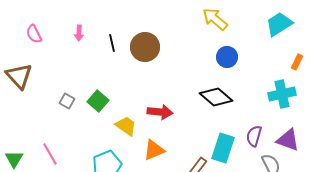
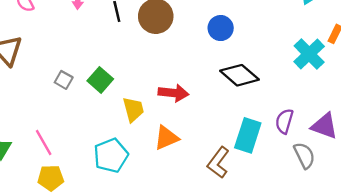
blue circle: (227, 57) -> (221, 28), moved
cyan cross: (282, 94) -> (309, 54), moved, turned -32
yellow trapezoid: (126, 126) -> (133, 109), turned 40

